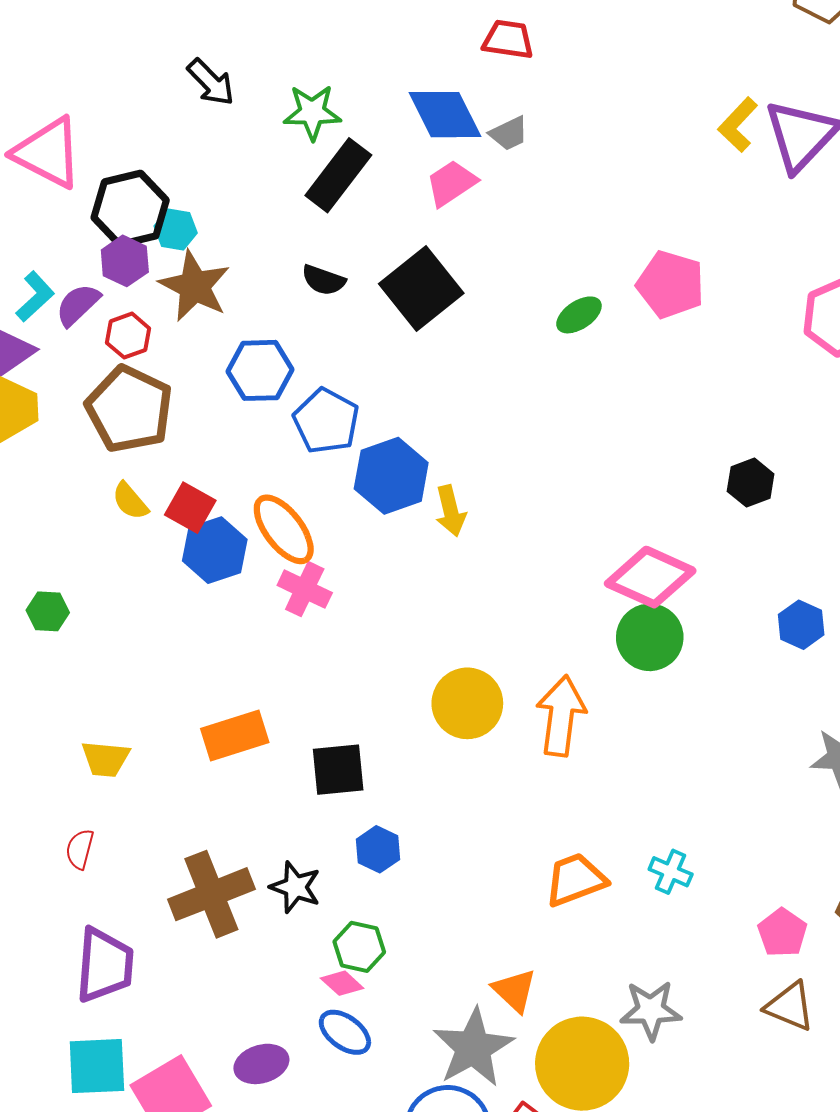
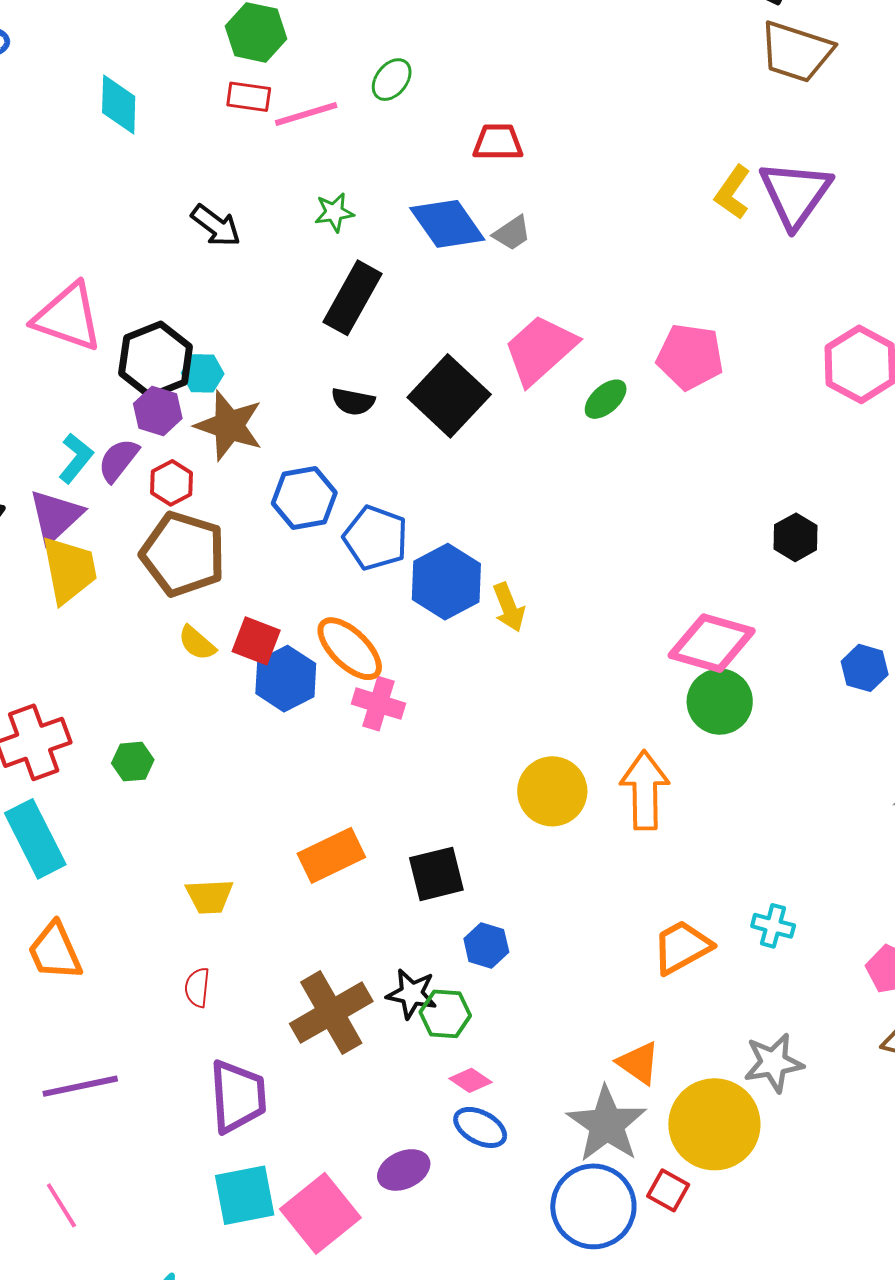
green star: (312, 112) -> (334, 212), moved, size x0.7
pink trapezoid: (451, 183) -> (540, 350), moved, size x1.5
green hexagon: (359, 947) -> (445, 1014), moved

